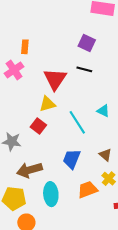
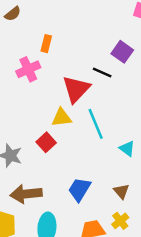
black line: (84, 69) -> (102, 73), moved
cyan triangle: (103, 111) -> (127, 149), moved
cyan line: (77, 122) -> (96, 124), moved

